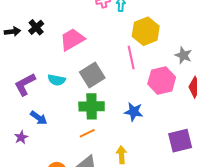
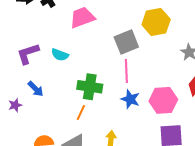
pink line: (131, 58) -> (126, 71), moved
gray square: (92, 75) -> (126, 42), moved
pink hexagon: (162, 81) -> (163, 100), moved
orange line: (87, 133) -> (81, 112), turned -49

